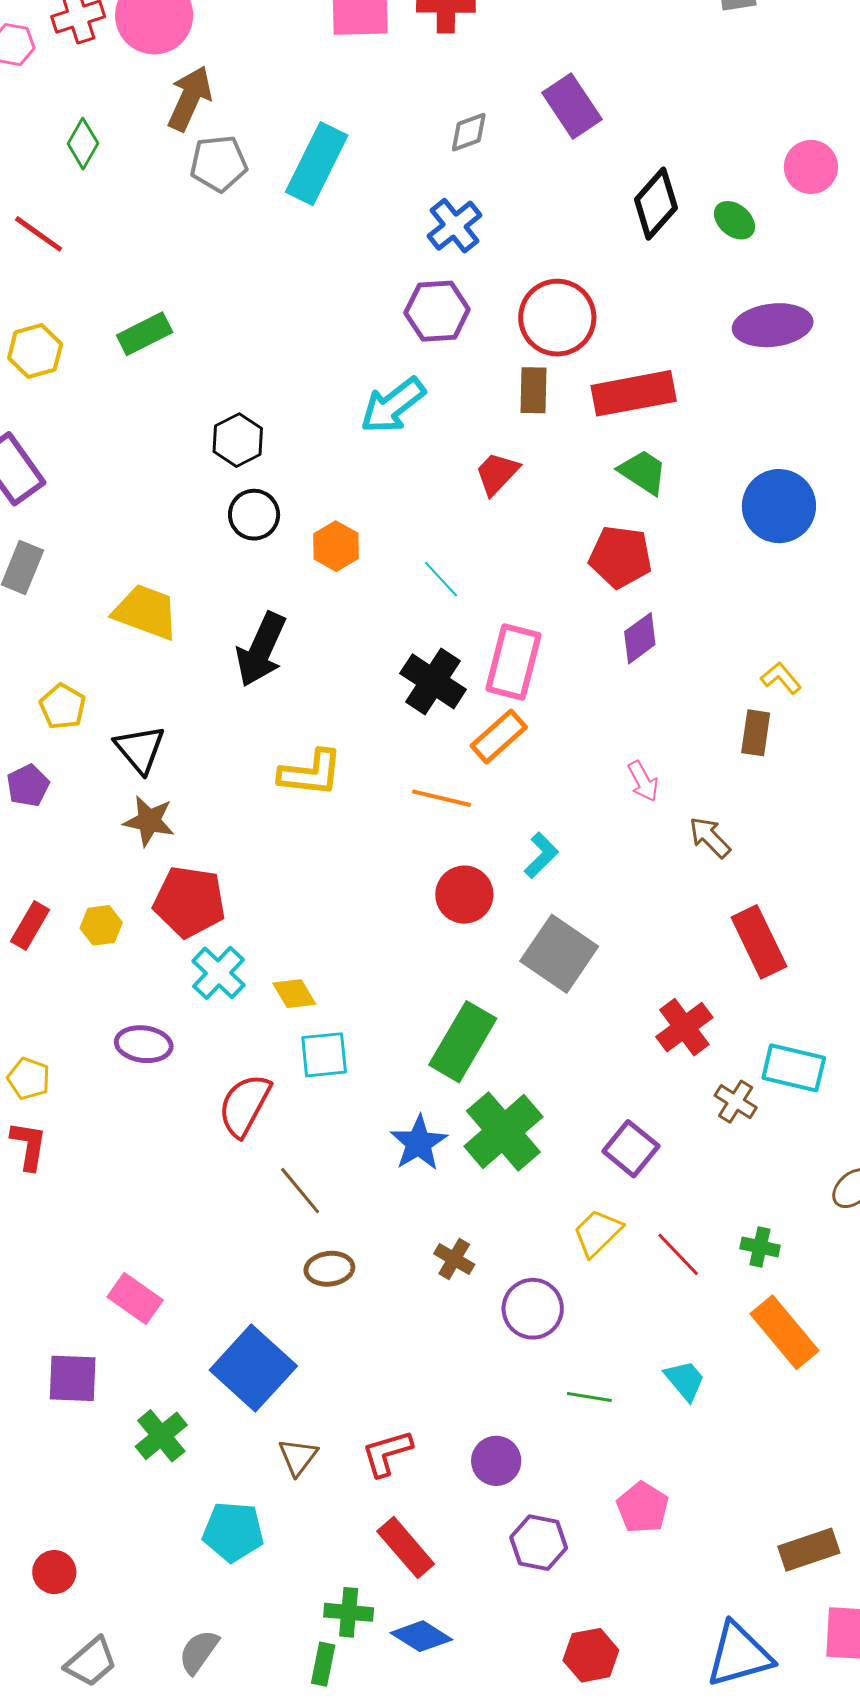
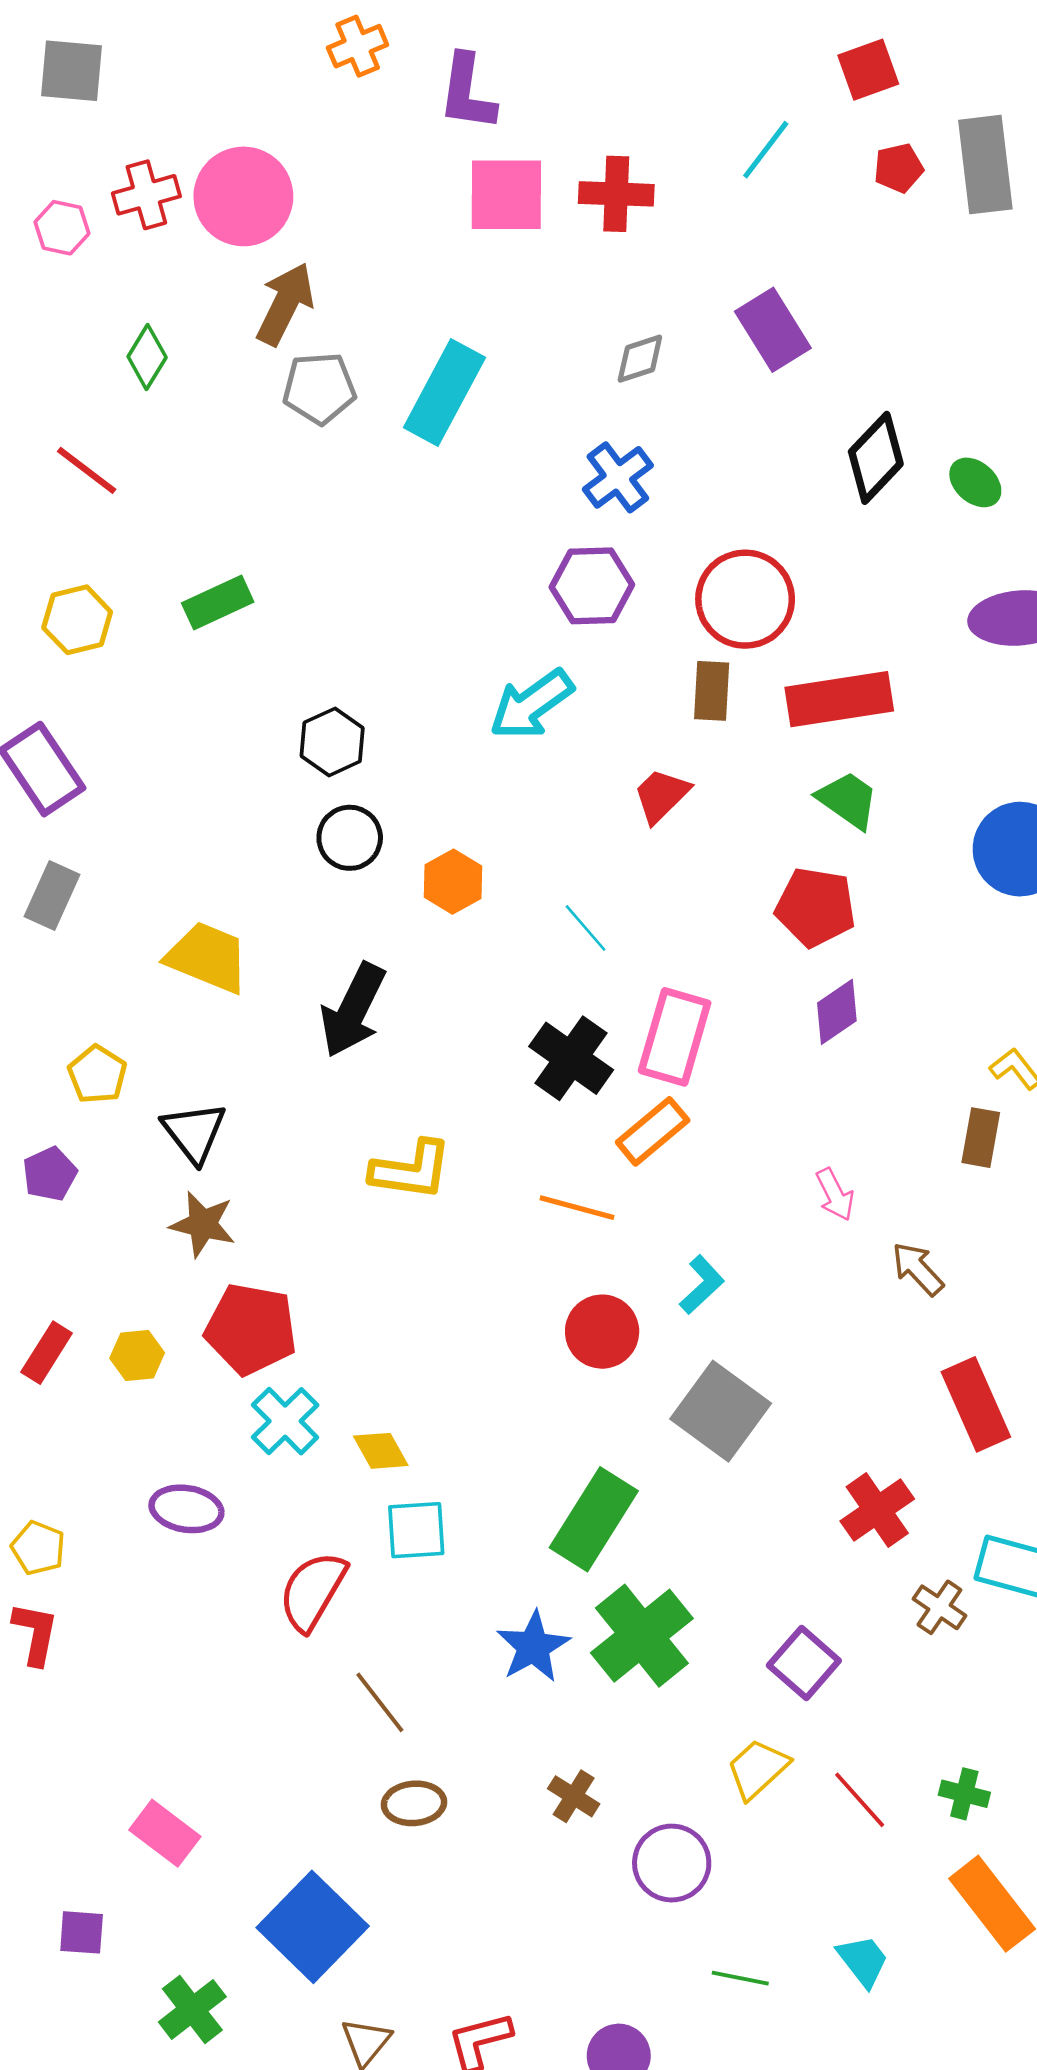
purple square: (73, 1378) -> (82, 1932), size x0.7

